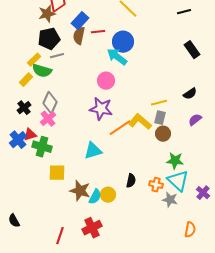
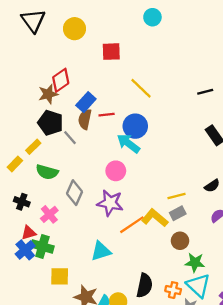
black pentagon: (49, 39) -> (50, 123), turned 30
gray line: (57, 56) -> (70, 138), moved, turned 64
green semicircle: (42, 71) -> (47, 172), moved
yellow rectangle: (26, 80) -> (15, 164), moved
gray diamond: (50, 103) -> (75, 193), moved
black cross: (24, 108) -> (22, 202), turned -32
gray rectangle: (160, 118) -> (178, 213), turned 48
brown circle: (163, 134) -> (180, 241), moved
blue cross: (18, 140) -> (25, 250), moved
black semicircle: (131, 181) -> (144, 285), size x1.5

